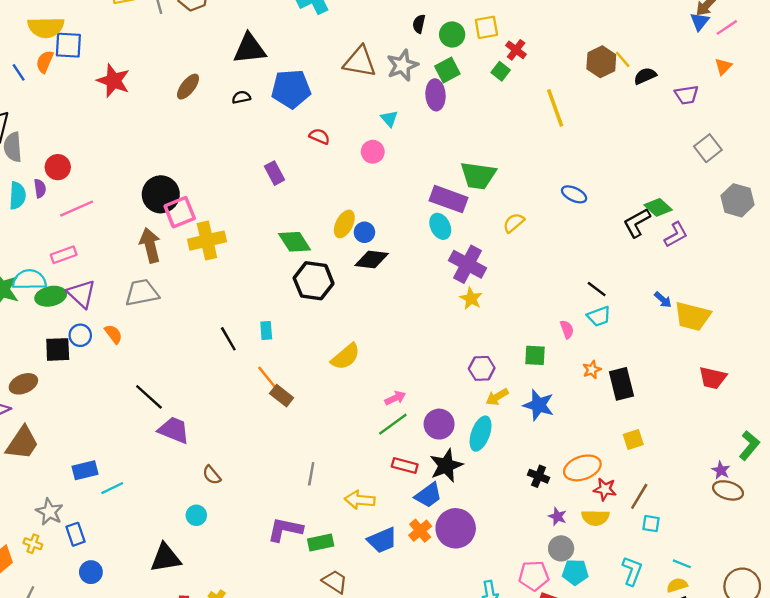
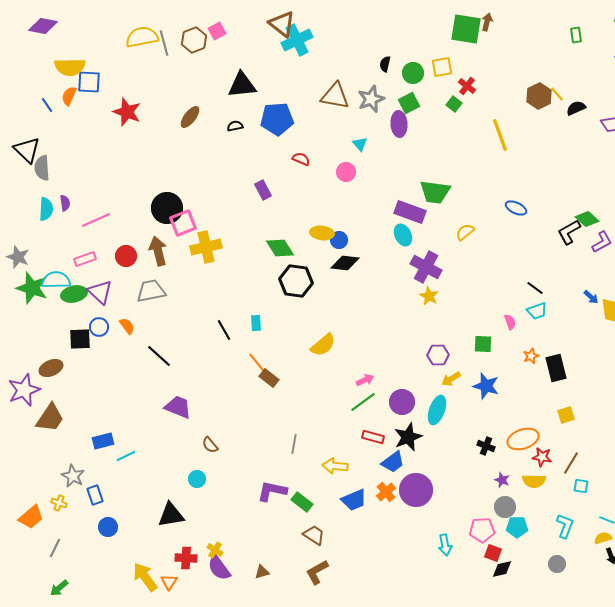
red circle: (58, 167) -> (126, 256), moved
yellow ellipse: (344, 224) -> (322, 233), turned 70
black line: (149, 397) -> (159, 356), moved
green rectangle: (321, 543) -> (302, 502), turned 50

